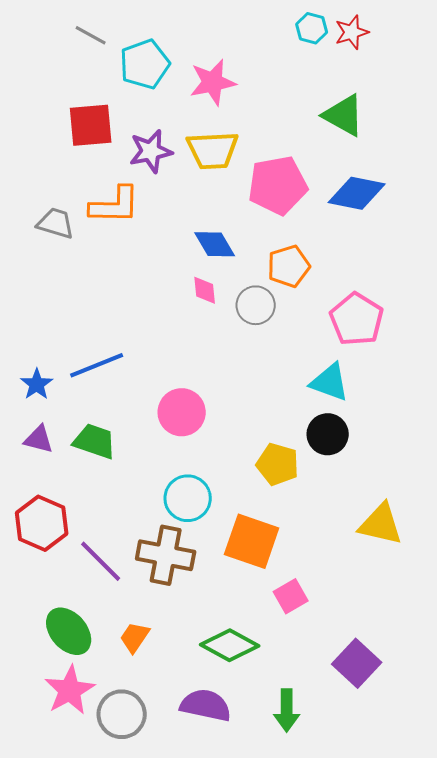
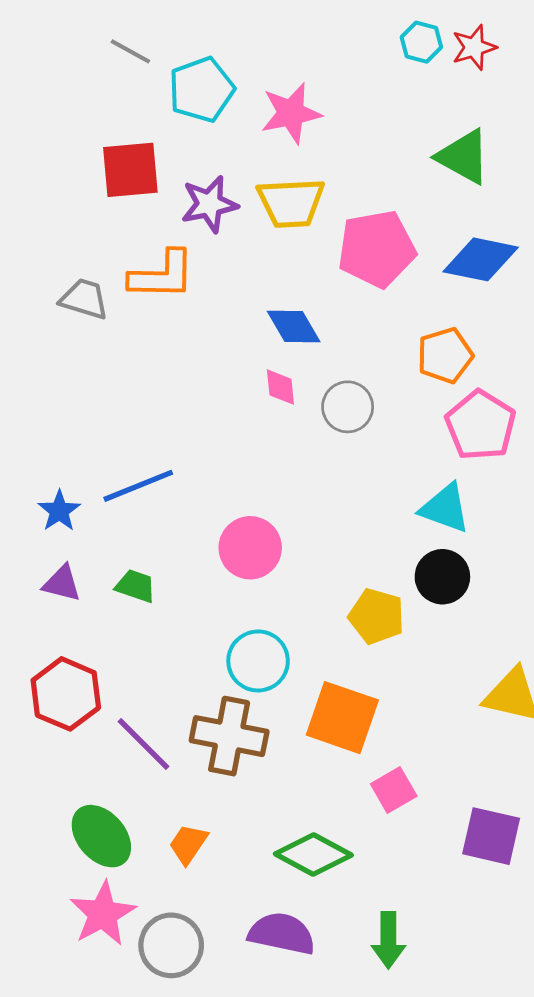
orange pentagon: (289, 266) -> (445, 356), moved
green trapezoid: (95, 441) -> (136, 586), size x0.7
purple square: (357, 663) -> (491, 836), moved, turned -30

